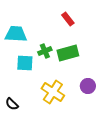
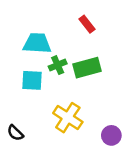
cyan trapezoid: (16, 34) -> (37, 43), moved
purple circle: (88, 86) -> (111, 135), moved

